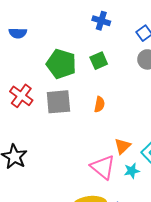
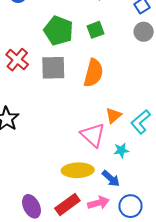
orange semicircle: (99, 104) -> (93, 73), size x1.8
cyan star: (132, 171) -> (121, 150), moved

